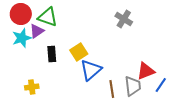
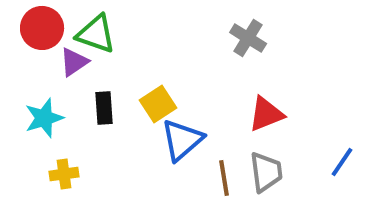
cyan star: (22, 38) -> (44, 118), moved
red triangle: (146, 71) -> (266, 114), moved
blue line: (161, 85) -> (342, 162), moved

